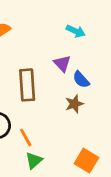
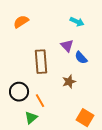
brown star: (74, 104) -> (69, 82), moved
green triangle: (34, 161) -> (31, 118), moved

